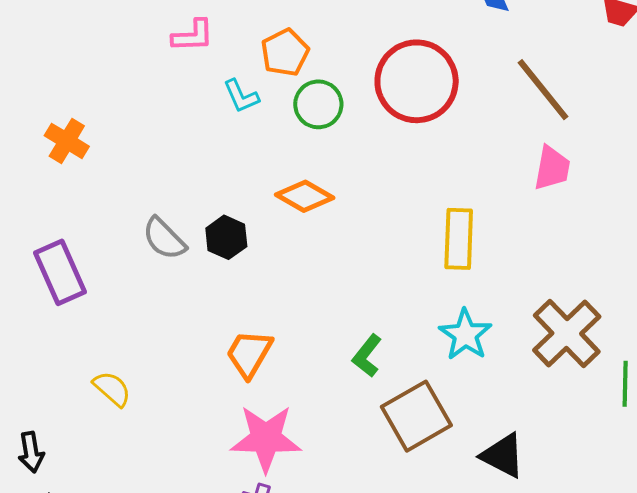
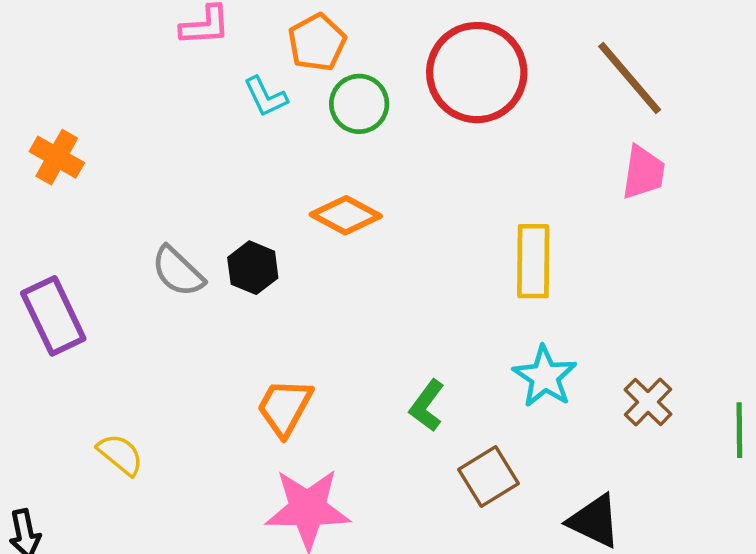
brown cross: (567, 333) -> (648, 402), moved, size x0.6
brown square: (416, 416) -> (489, 477), size x0.7

